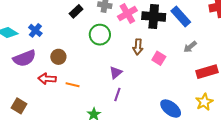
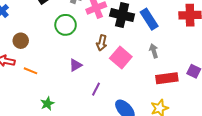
gray arrow: (190, 47) -> (154, 51), turned 104
pink square: (159, 58) -> (121, 58), size x1.5
purple line: (117, 94) -> (96, 89), moved

